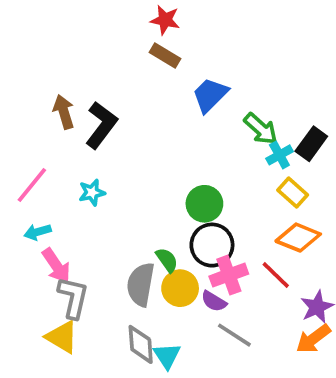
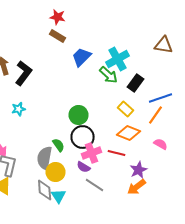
cyan cross: (279, 155) -> (118, 59), moved, size x1.6
red line: (276, 275) -> (116, 153), turned -30
yellow circle: (180, 288) -> (56, 172), moved

